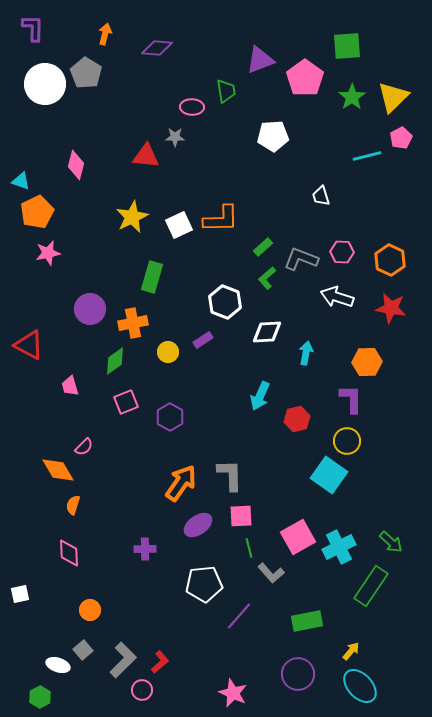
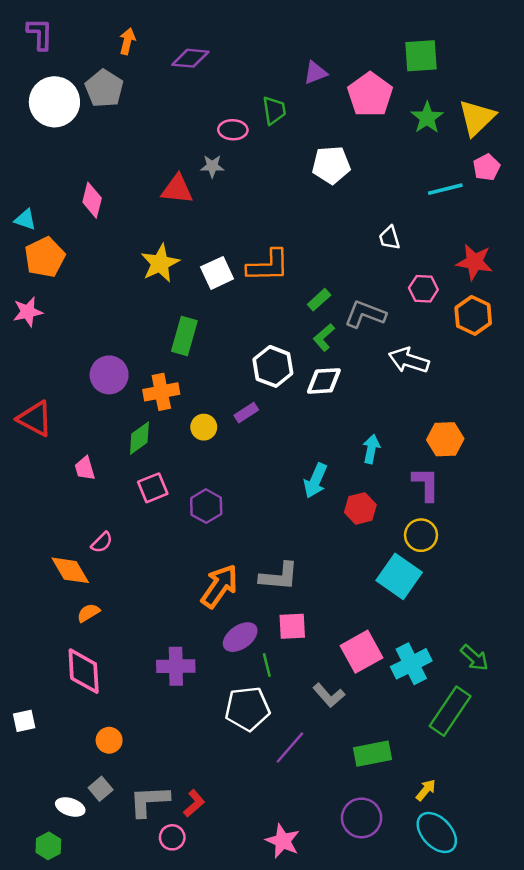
purple triangle: (260, 60) -> (315, 73), size x0.7
pink hexagon: (342, 252) -> (423, 289), moved
pink star: (48, 253) -> (28, 312), moved
red star: (391, 308) -> (474, 262), moved
white diamond: (267, 332) -> (324, 381), moved
cyan arrow: (306, 353) -> (371, 449), moved
gray L-shape: (230, 475) -> (279, 576), turned 96
orange semicircle: (73, 505) -> (88, 613), turned 42
green line: (249, 548) -> (267, 665), moved
purple cross: (145, 549) -> (176, 666), size x1.4
pink diamond: (69, 553) -> (84, 671), size x1.4
gray L-shape: (123, 660) -> (149, 801), turned -138

